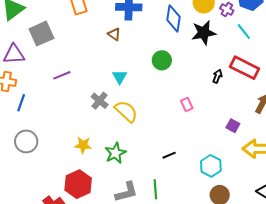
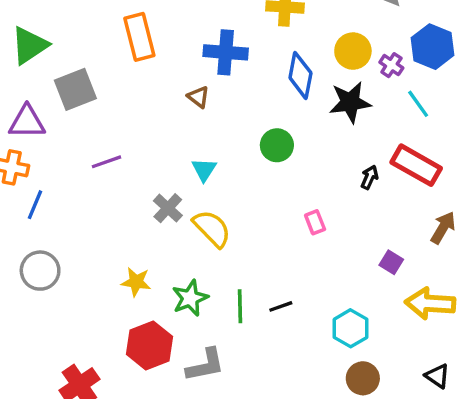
red hexagon: (78, 184) -> (150, 345), moved
green line: (155, 189) -> (240, 306), moved

